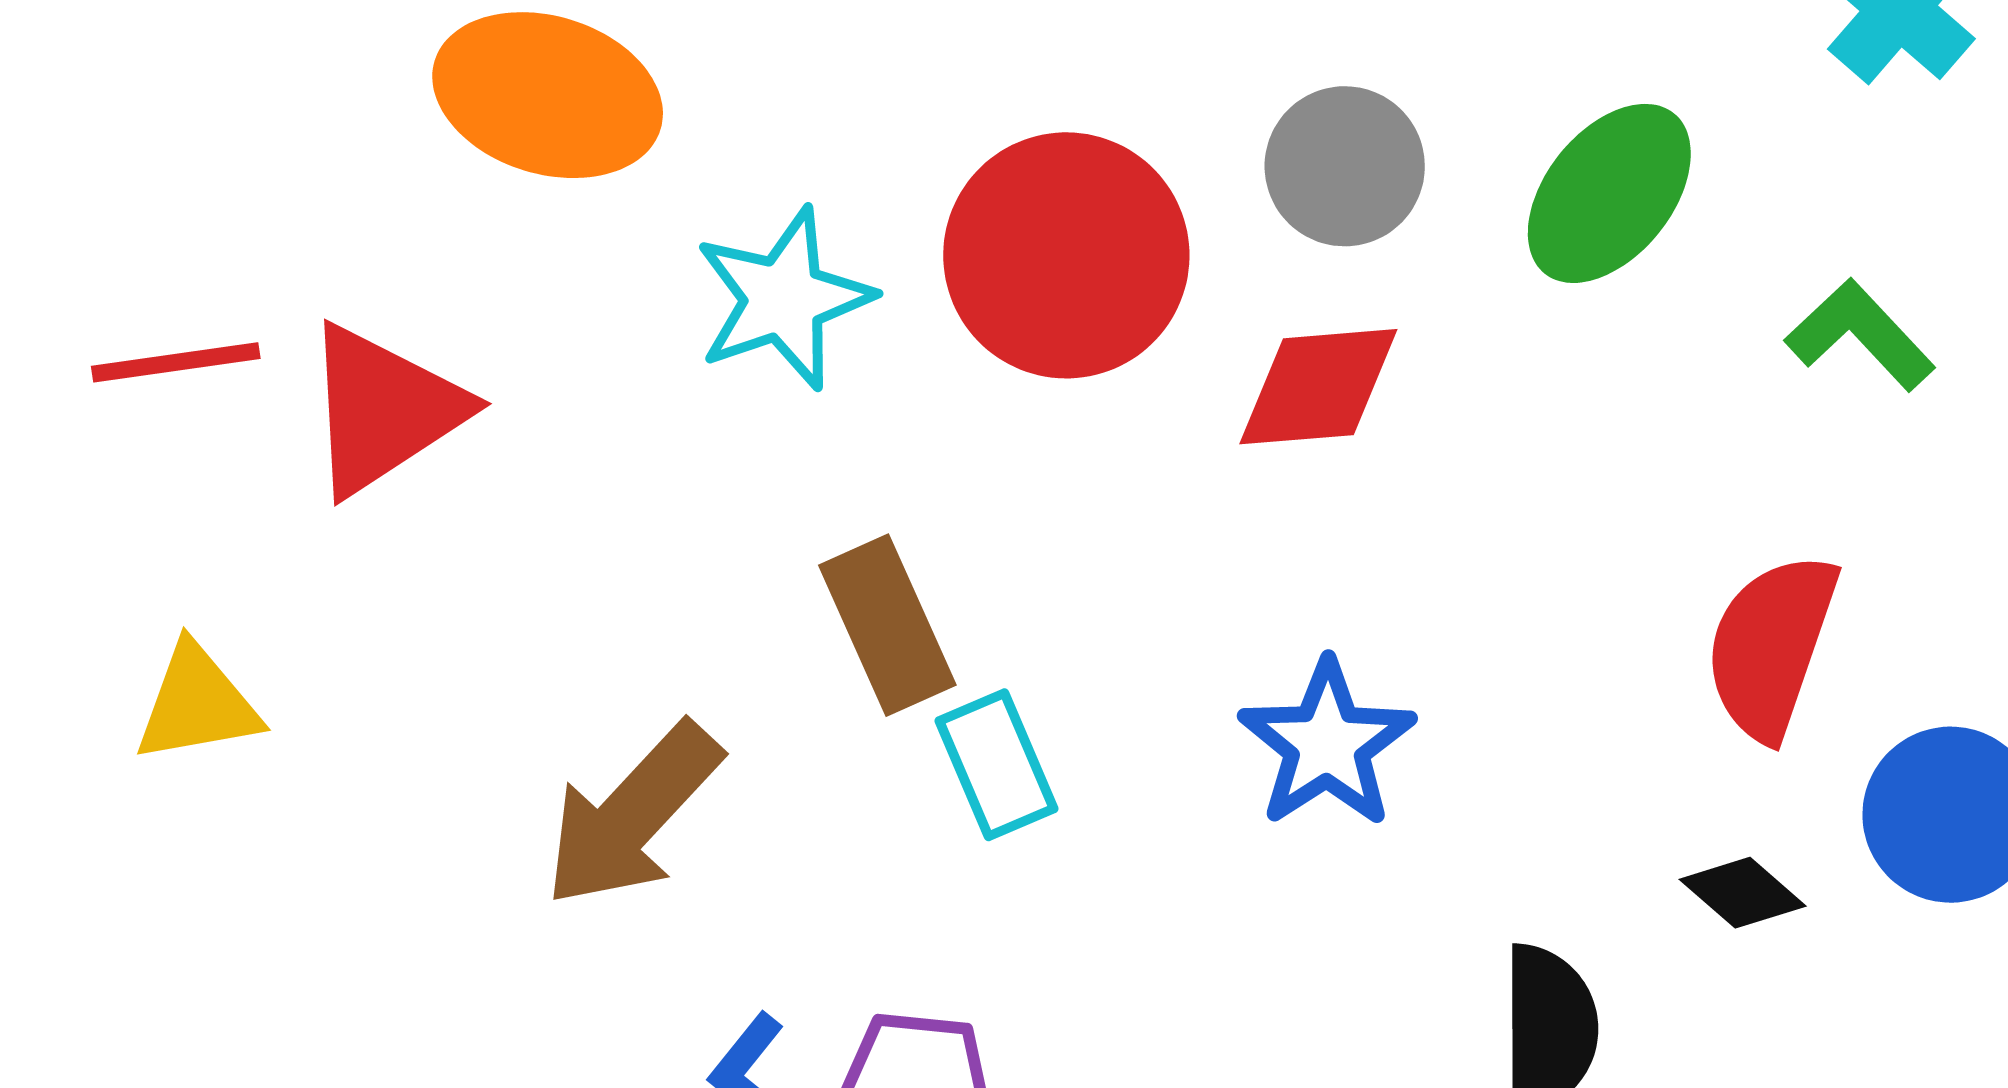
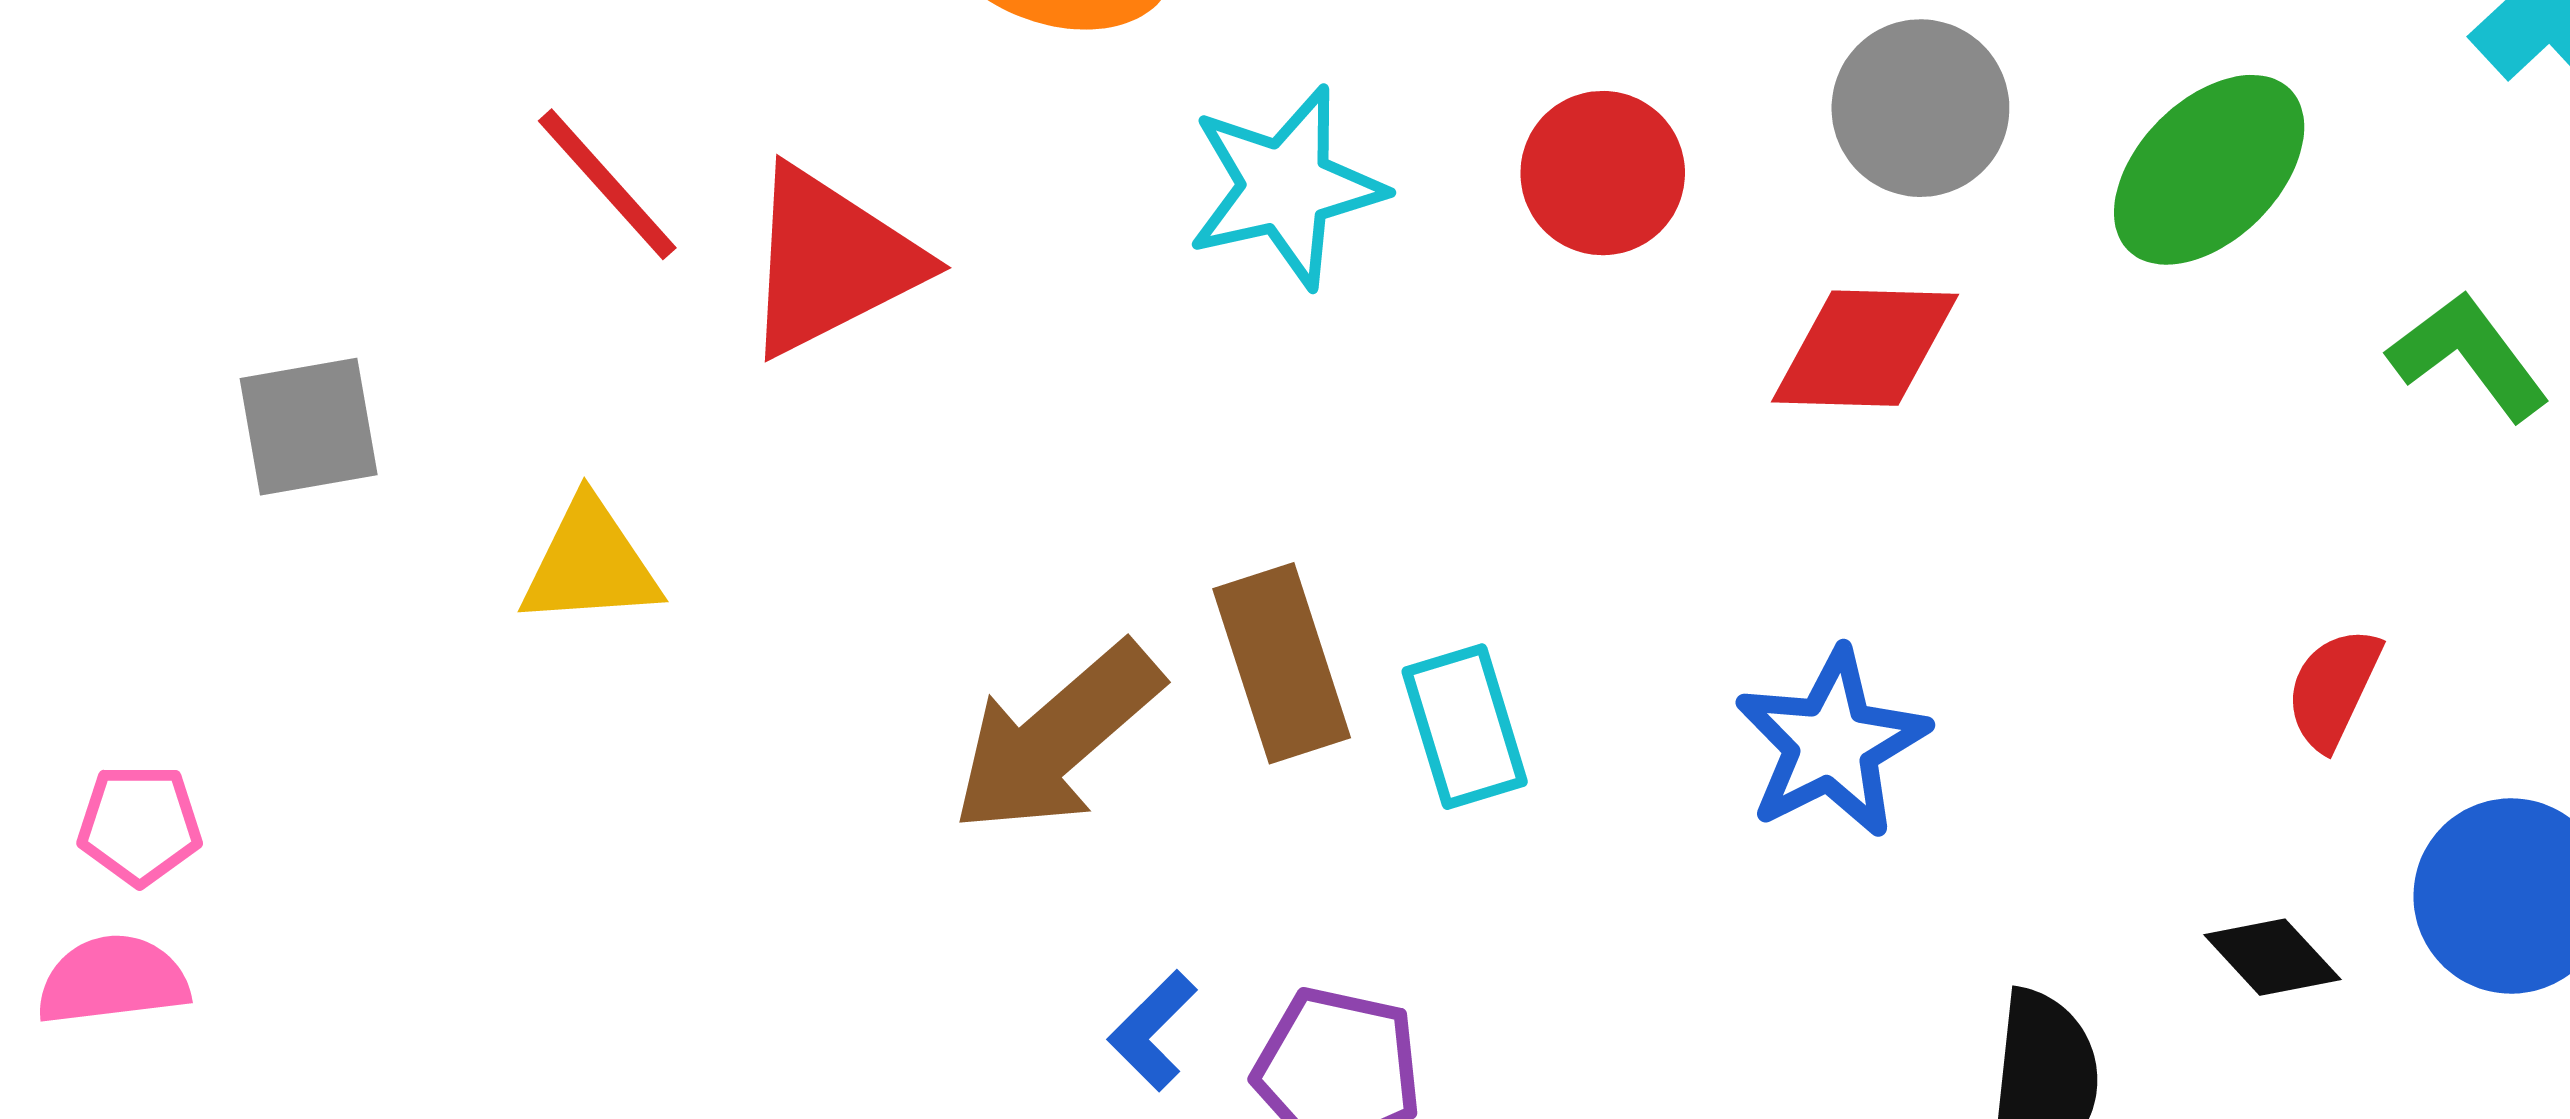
red circle: (1066, 255) -> (1603, 173), size x0.6
red line: (176, 362) -> (607, 184), turned 50
brown rectangle: (887, 625) -> (1282, 663), moved
red semicircle: (1771, 646) -> (2333, 688), size x0.6

